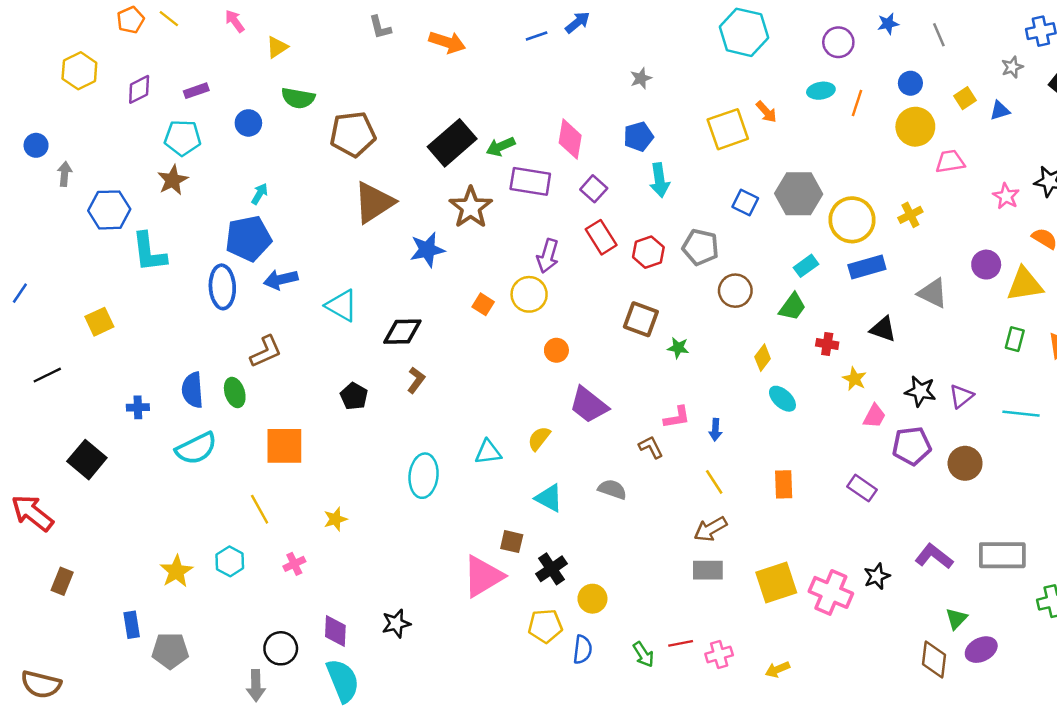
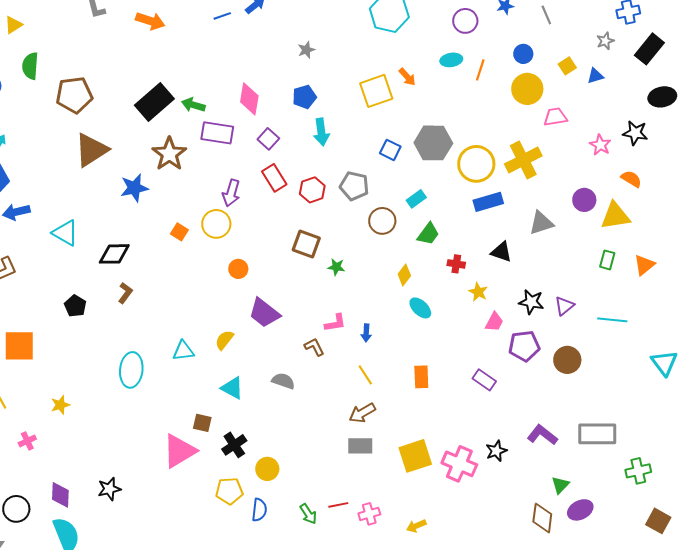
green semicircle: (298, 98) -> (30, 66), turned 84
green arrow: (501, 147) -> (193, 105), turned 40
yellow cross: (910, 215) -> (523, 160), size x1.8
cyan rectangle: (806, 266) -> (416, 199), moved
gray triangle: (933, 293) -> (541, 223), turned -44

